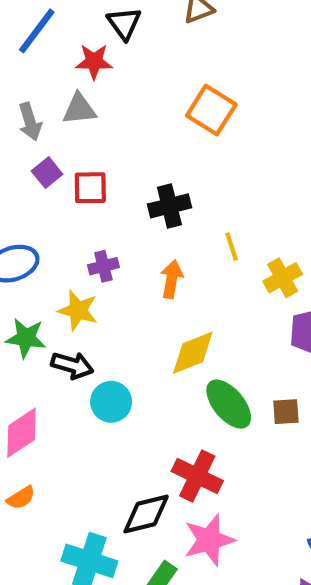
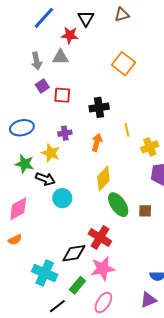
yellow diamond: (193, 353) -> (103, 178), turned -30

